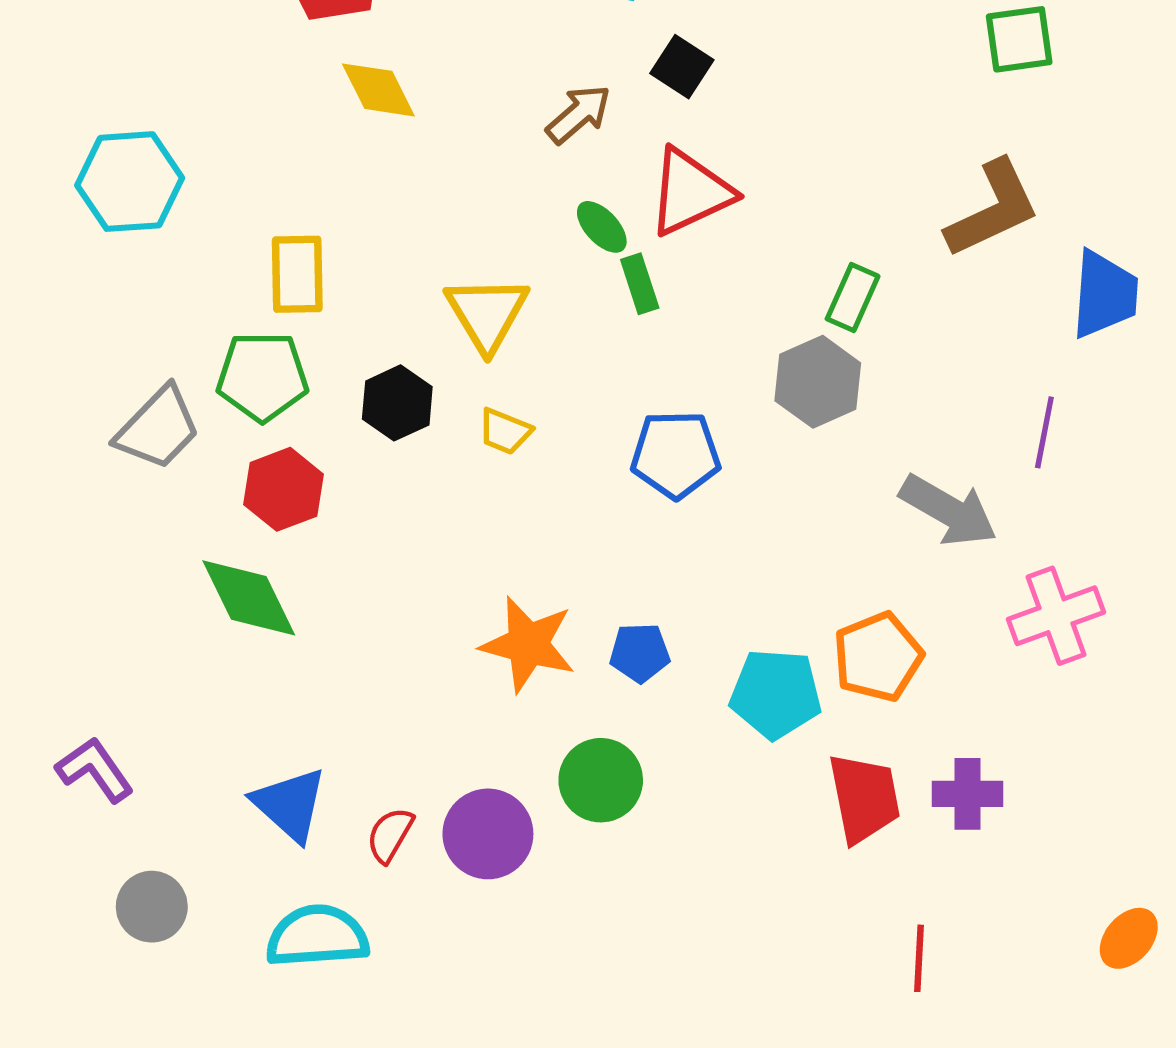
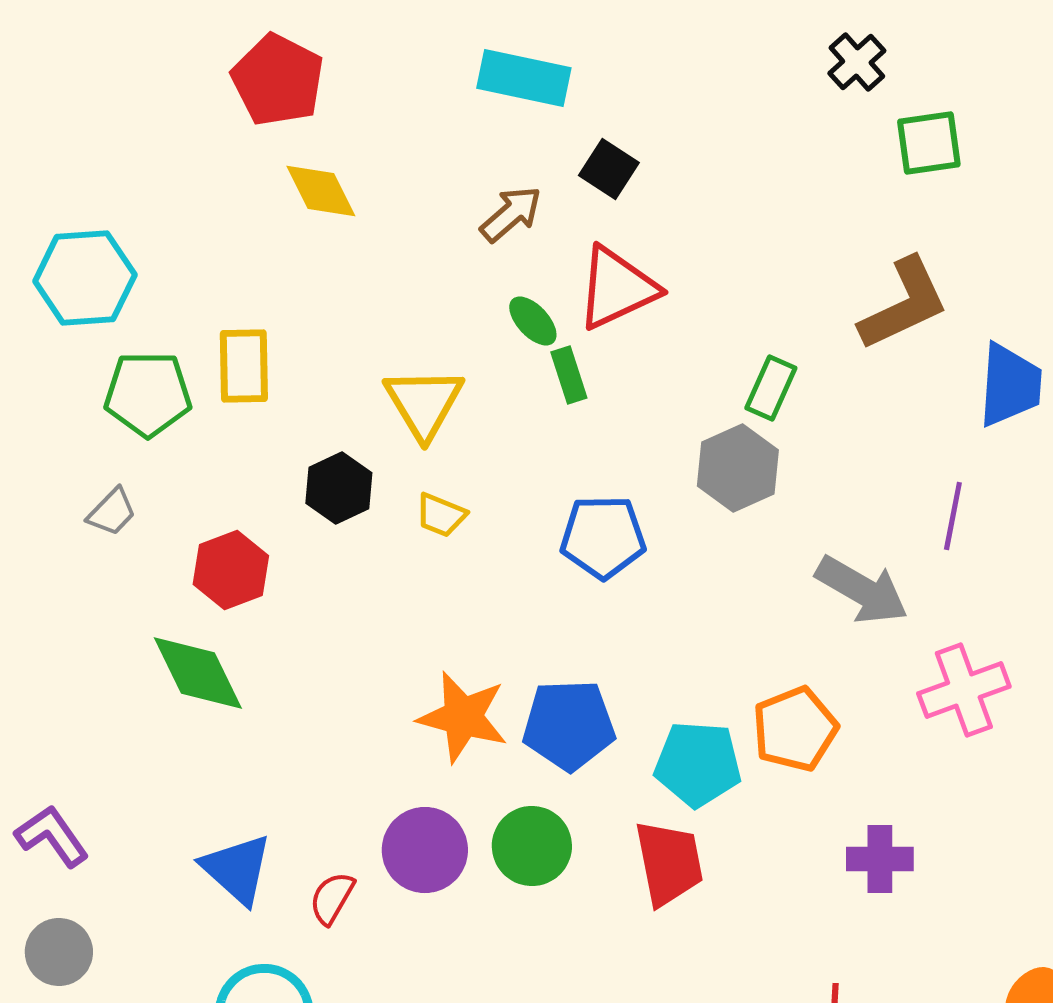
green pentagon: (262, 377) -> (148, 394), moved
gray trapezoid: (158, 428) -> (112, 512), size x0.6
blue pentagon: (640, 653) -> (569, 725), size x1.6
red trapezoid: (864, 798) -> (669, 863), moved
purple circle: (488, 834) -> (425, 850), moved
gray circle: (152, 907) -> (59, 952), moved

